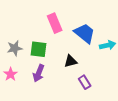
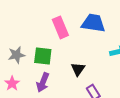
blue trapezoid: (85, 33) -> (93, 23), moved, turned -30
black triangle: (71, 61) -> (78, 69), turned -40

